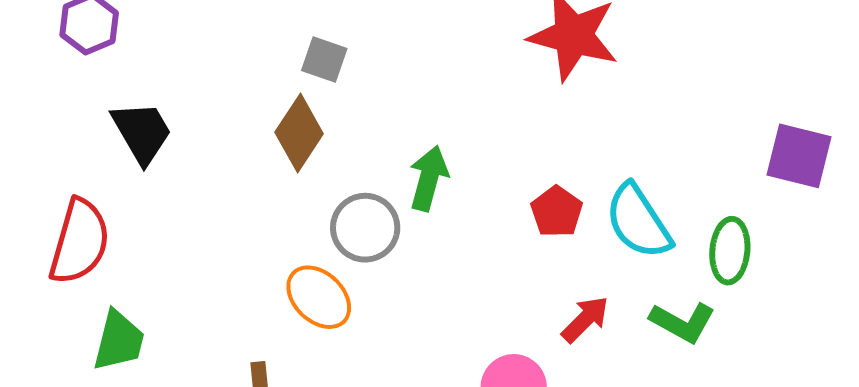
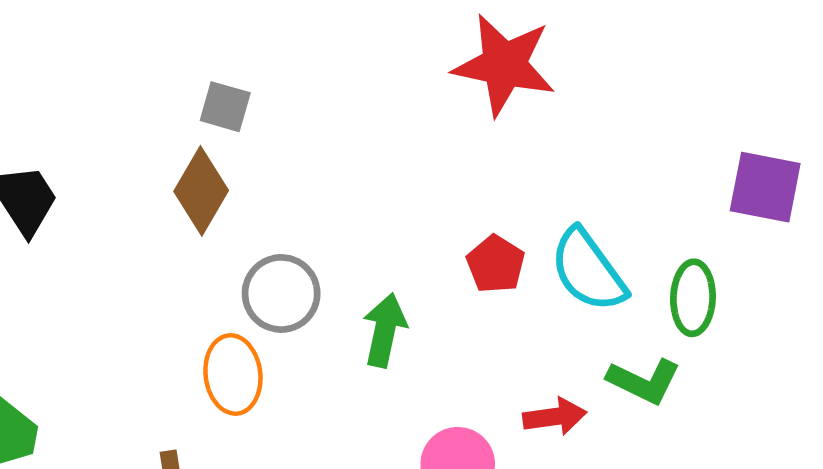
green arrow: (429, 178) -> (385, 330), moved
orange ellipse: (319, 297) -> (233, 374), turned 42
red arrow: (585, 319) -> (555, 417), moved, turned 40

